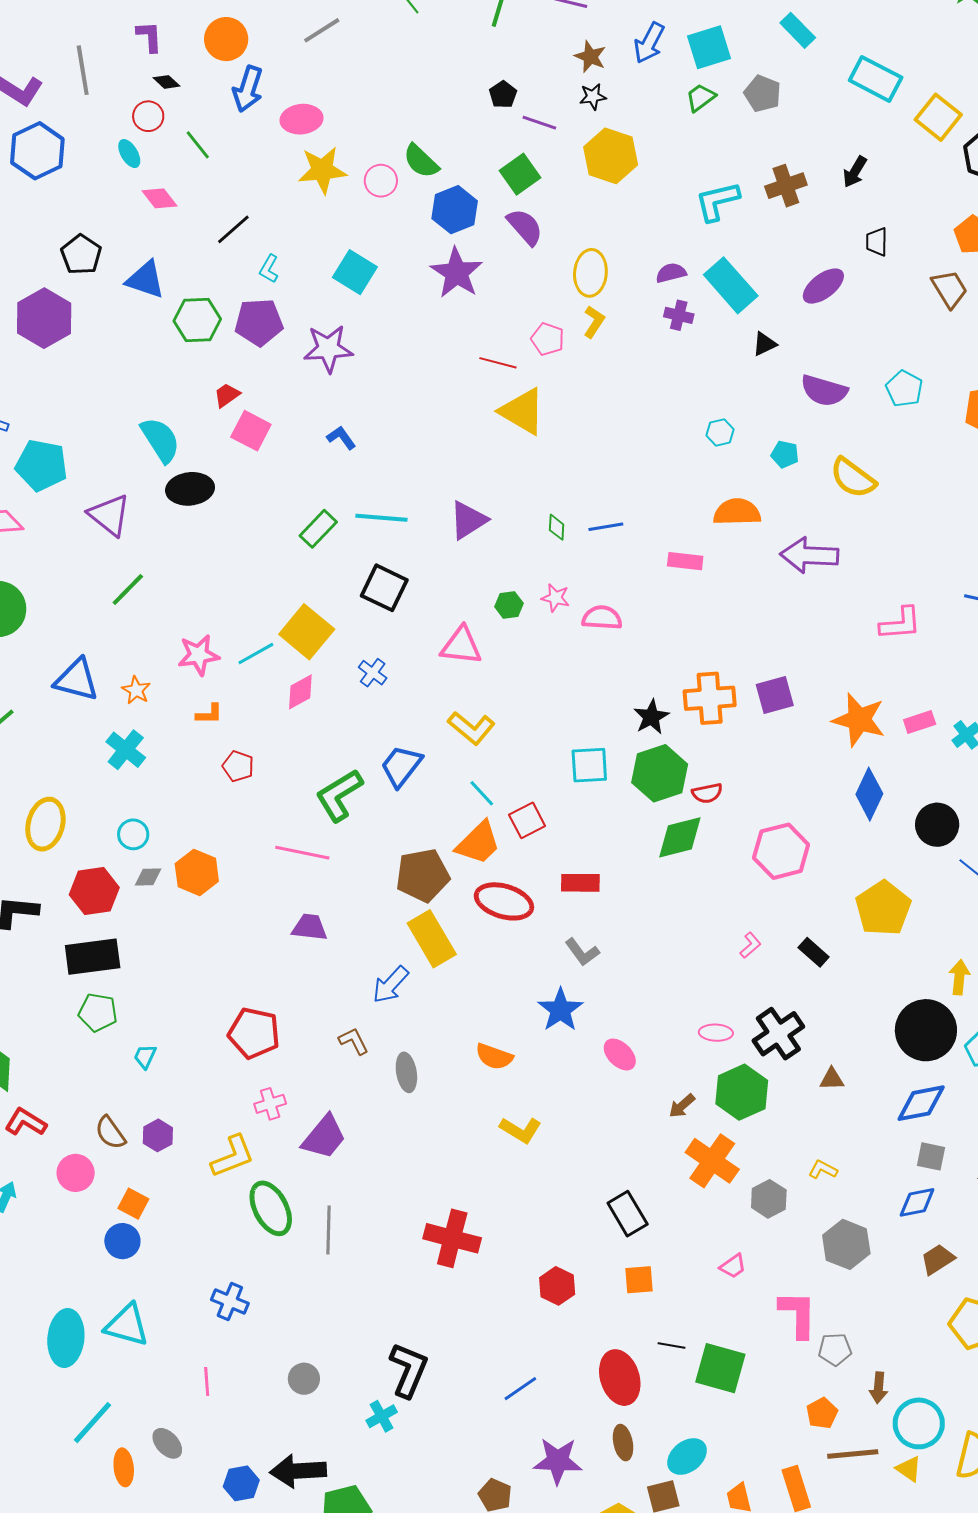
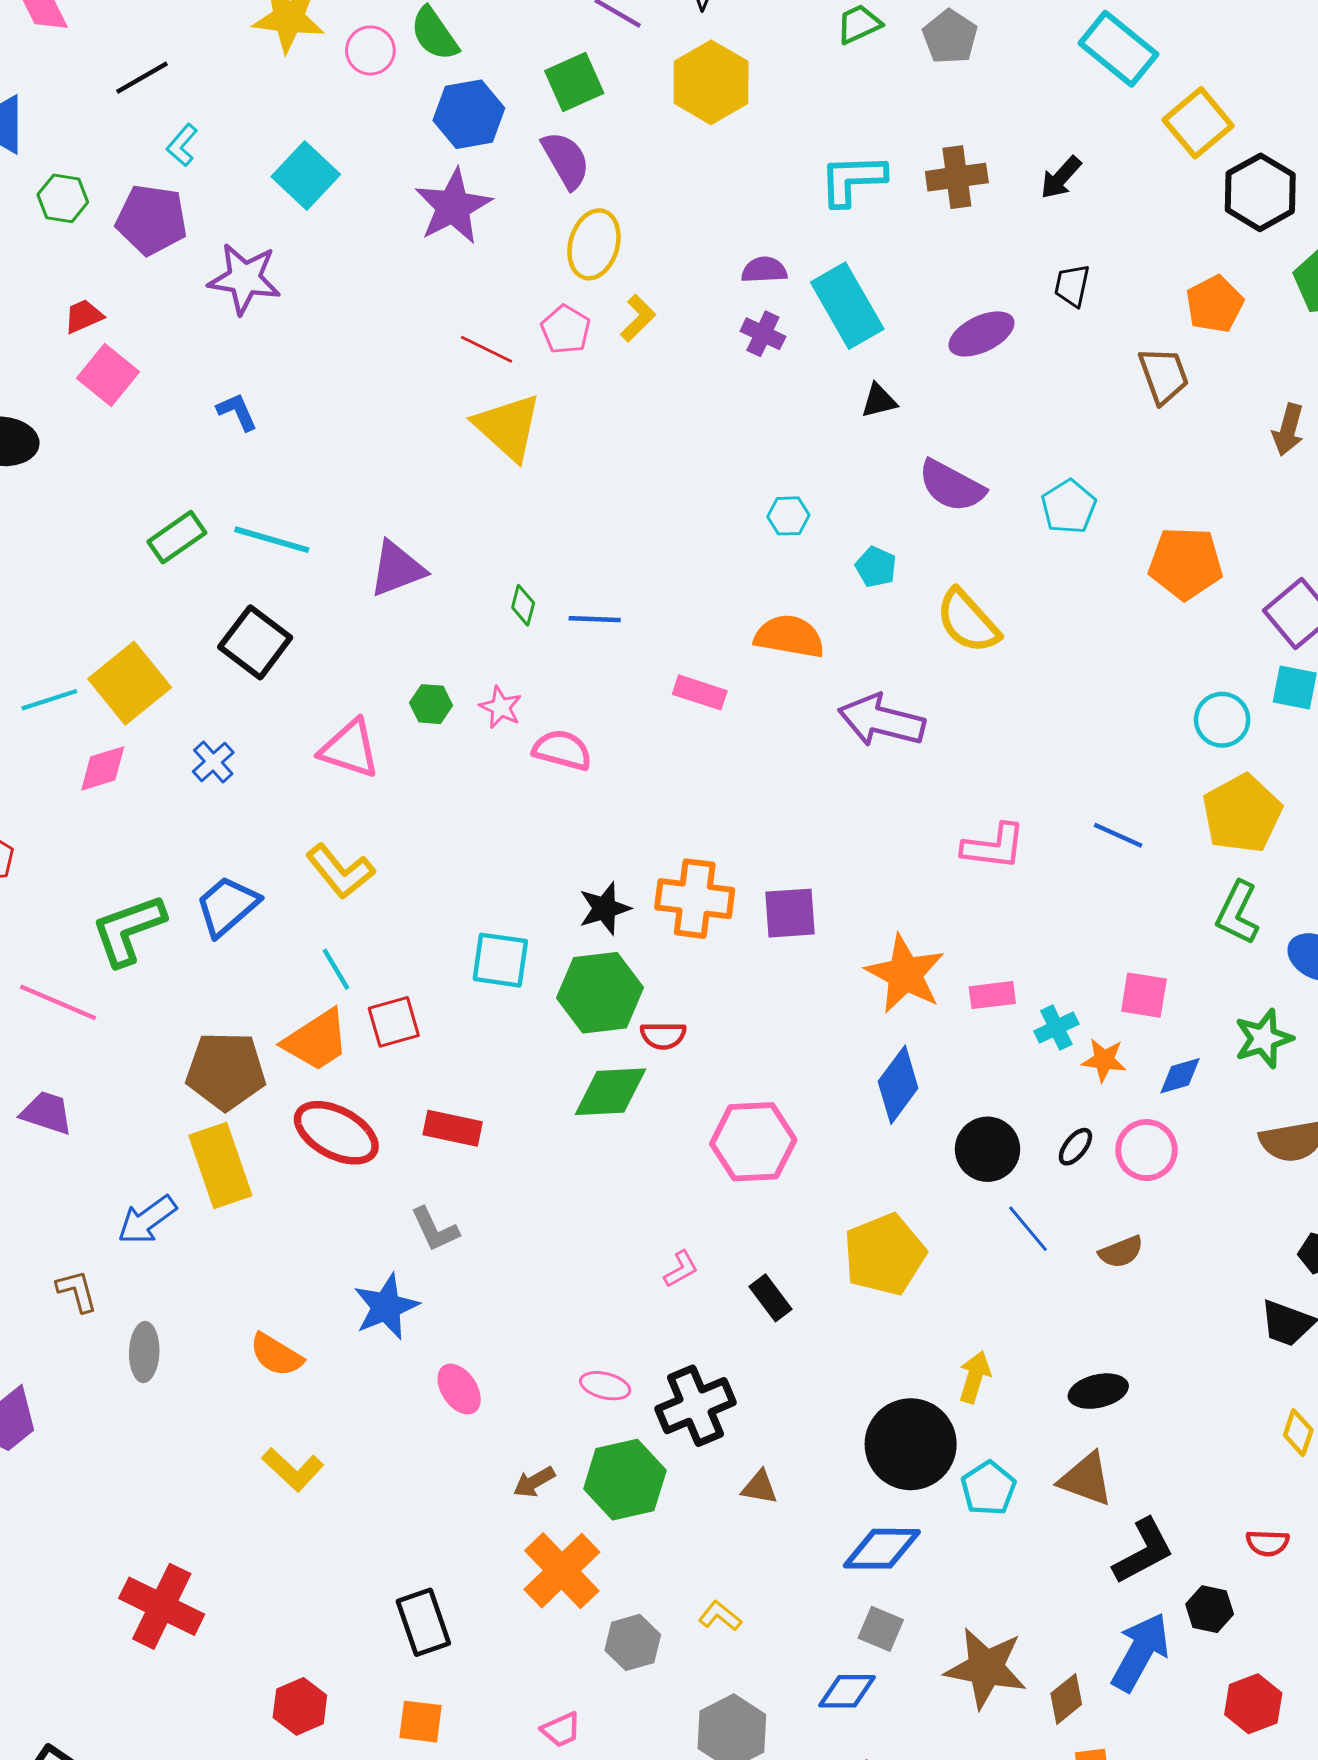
yellow ellipse: (590, 273) -> (594, 244), moved
green hexagon: (197, 320) -> (63, 198), size x0.7

